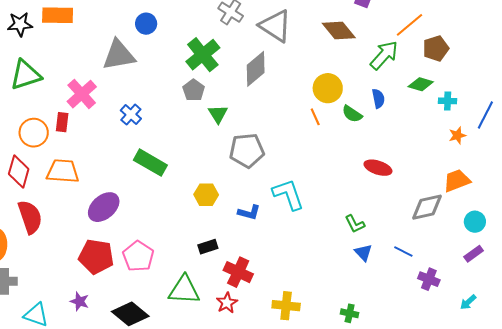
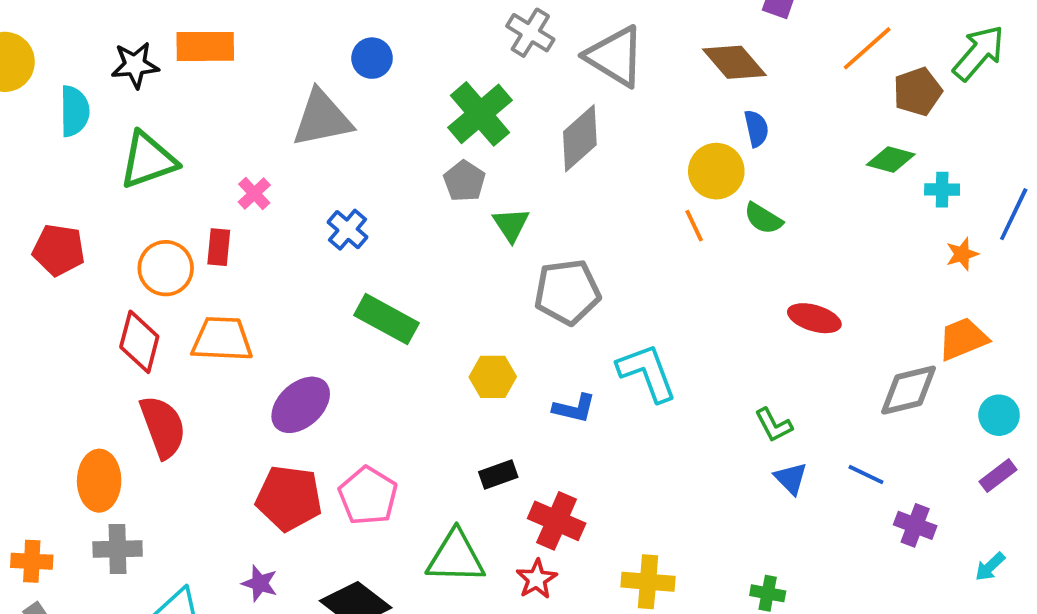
green arrow: (384, 55) -> (979, 53), moved
pink cross: (82, 94) -> (254, 193), size x0.6
blue semicircle: (378, 99) -> (756, 128), moved

